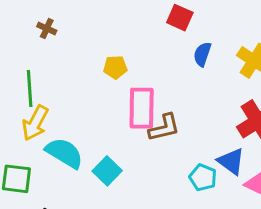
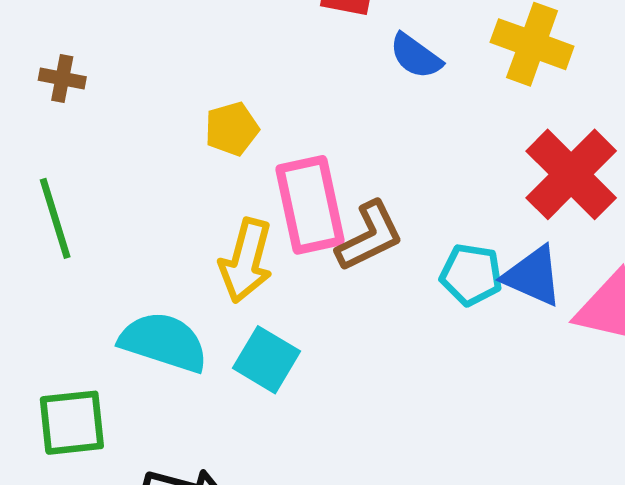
blue semicircle: (202, 54) -> (416, 56), turned -60
yellow arrow: (35, 123) -> (246, 261), moved
cyan pentagon: (203, 177) -> (471, 275), moved

